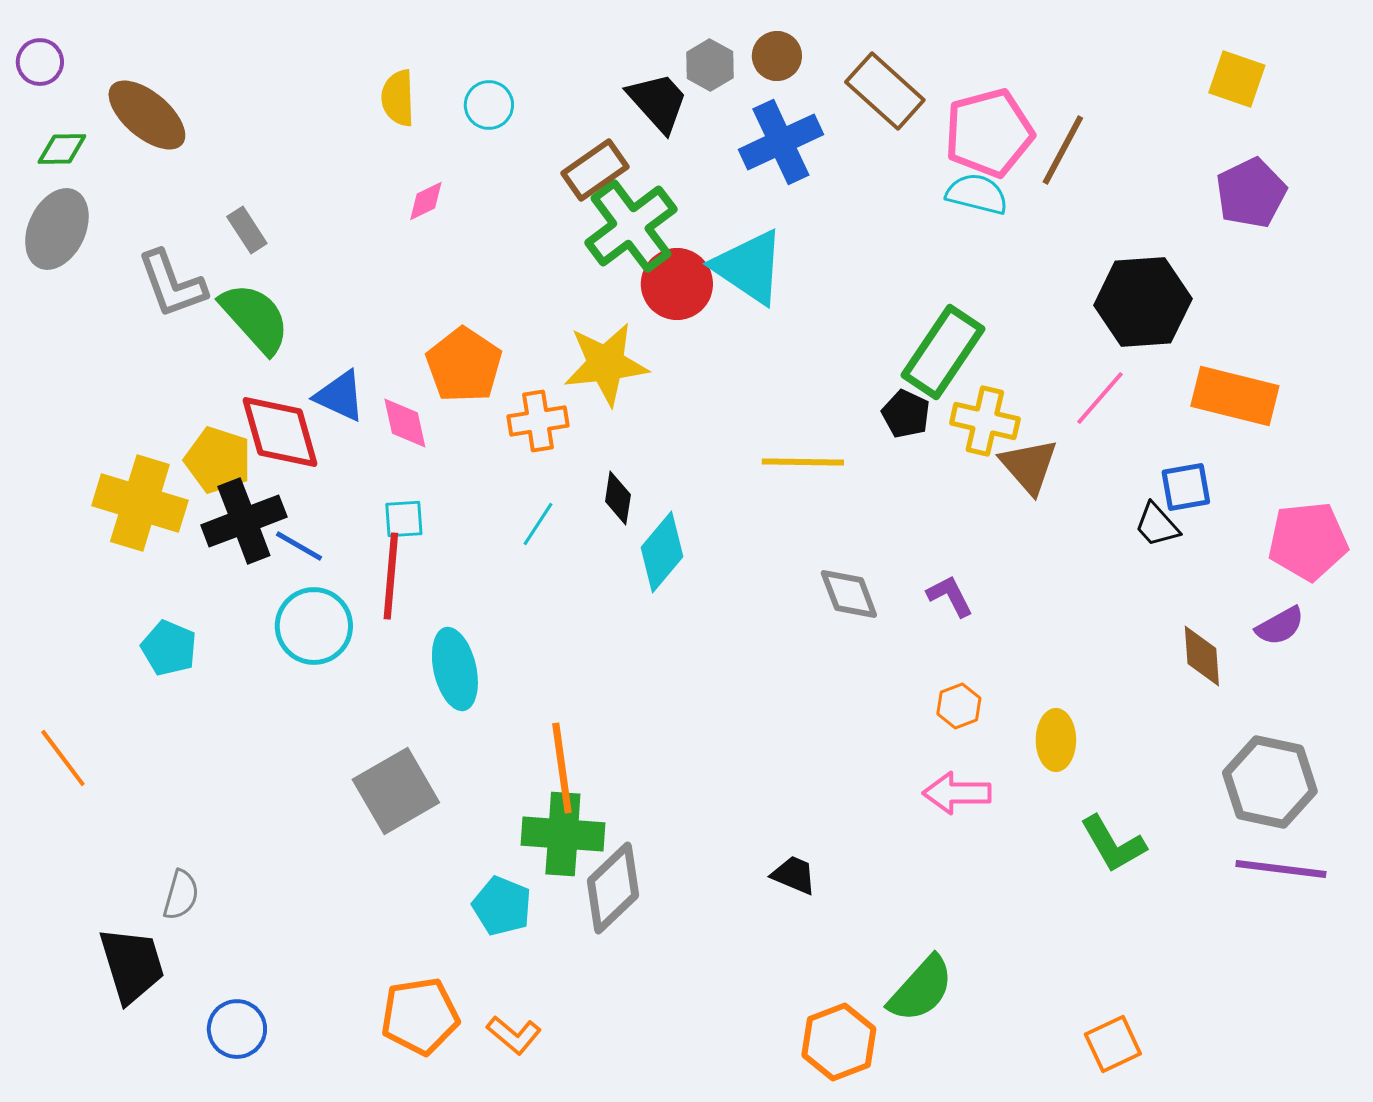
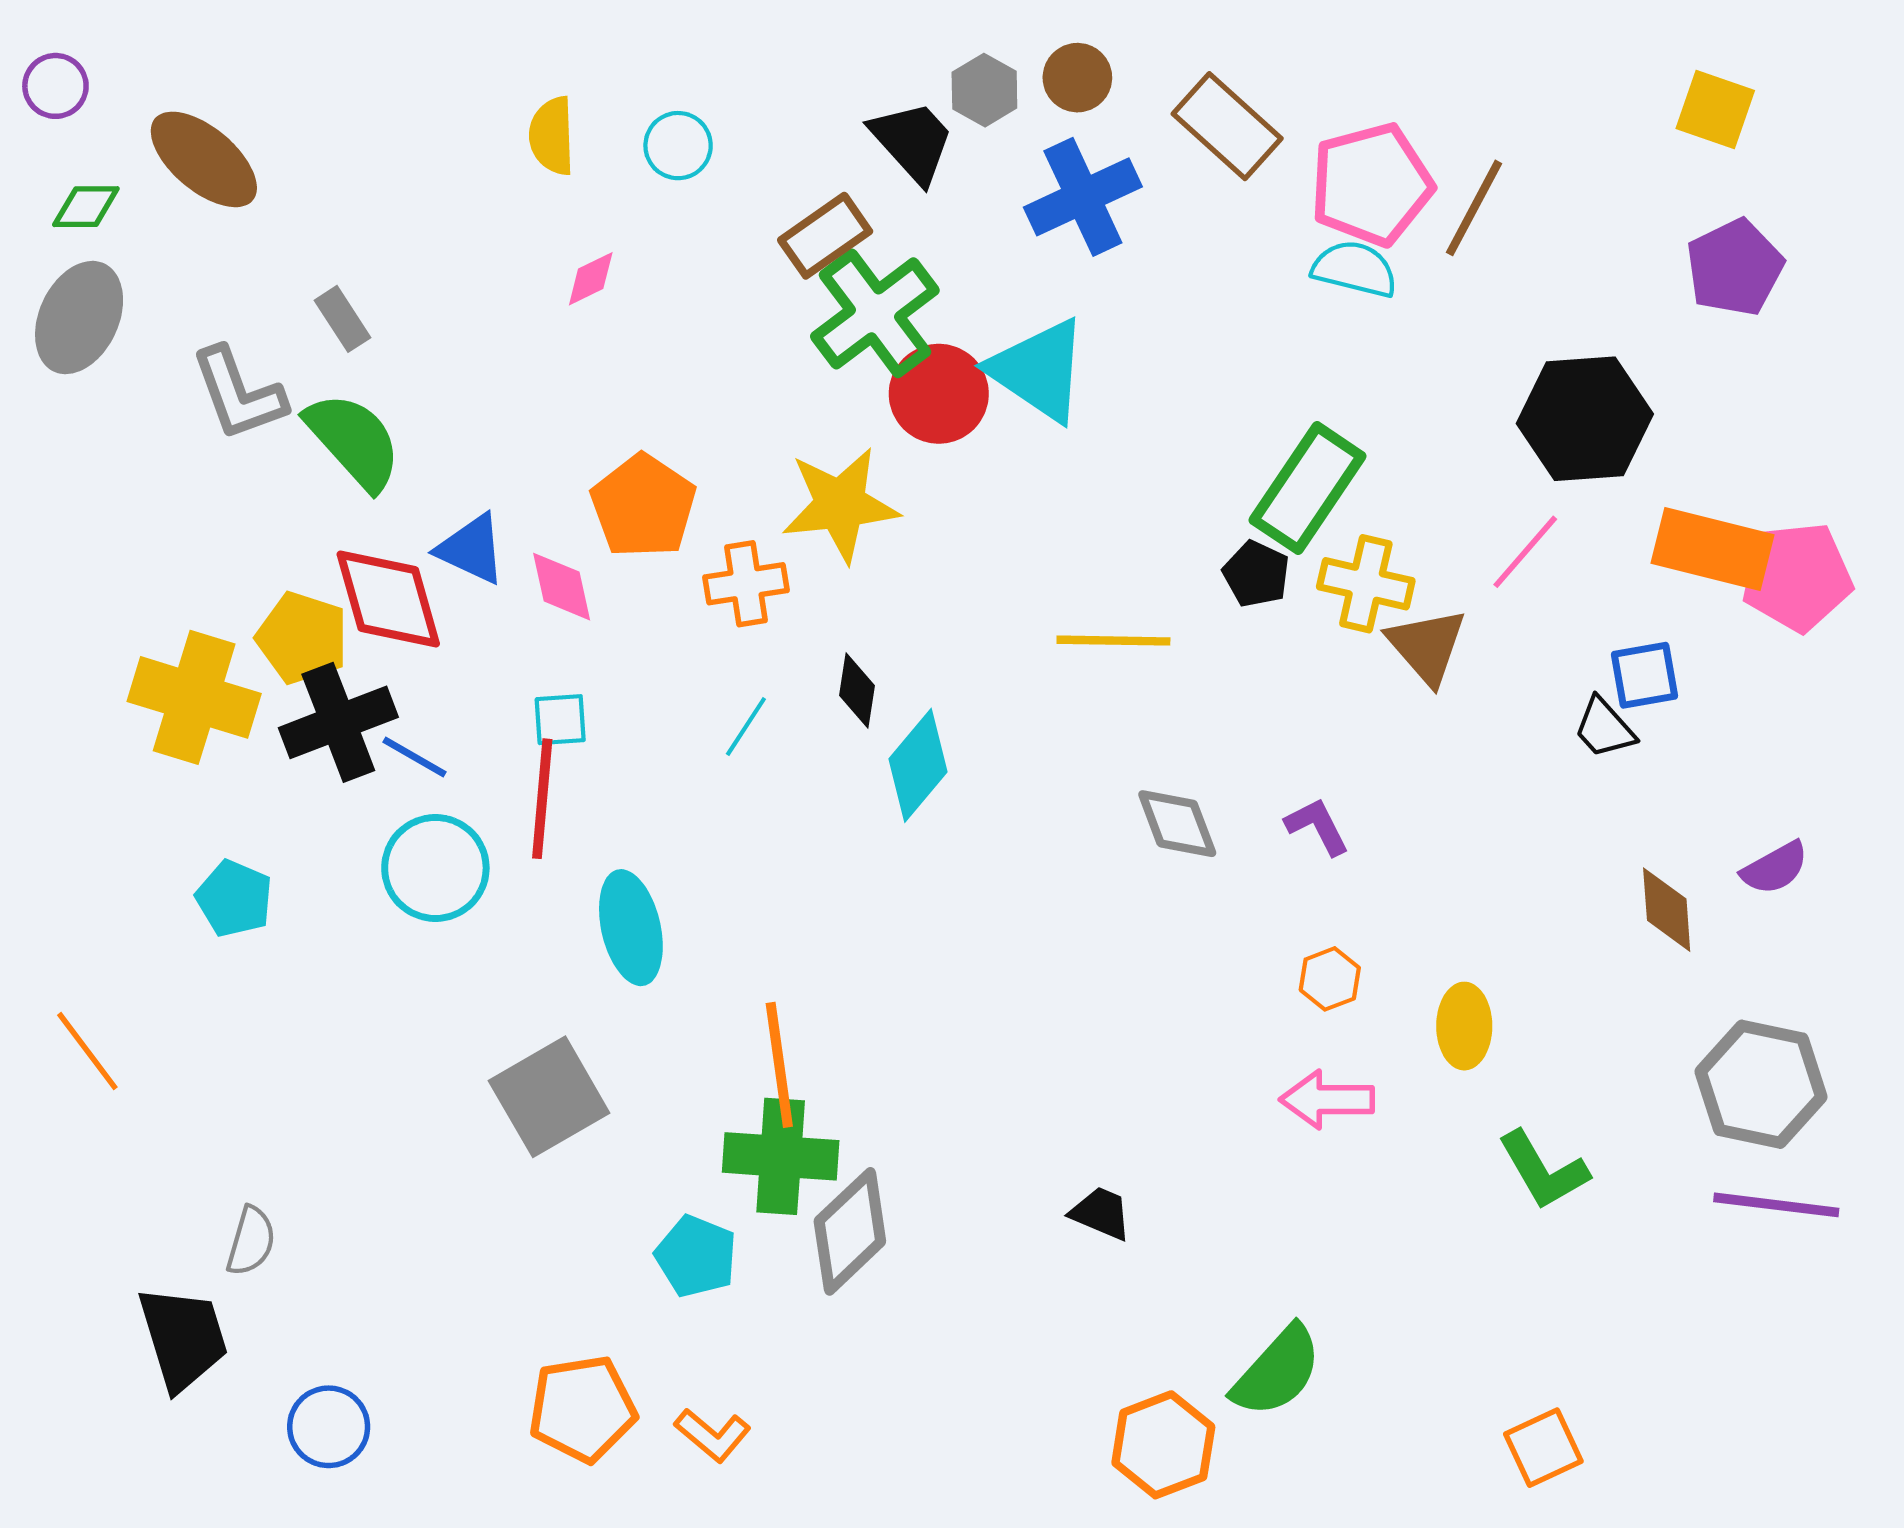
pink pentagon: (1308, 541) -> (1797, 577), moved

